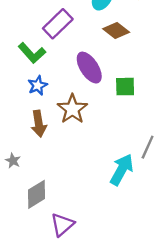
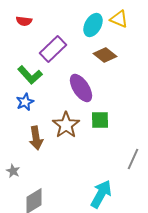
blue star: (38, 85) -> (25, 102), moved
green square: (125, 87) -> (100, 120), moved
cyan arrow: (122, 170) -> (101, 194), moved

